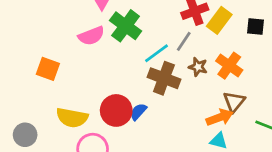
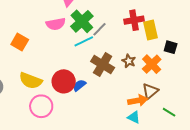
yellow rectangle: (219, 20) -> (151, 30), turned -60
black square: (256, 27) -> (171, 47), moved
gray line: (184, 41) -> (99, 29), moved
cyan line: (157, 53) -> (84, 41), moved

